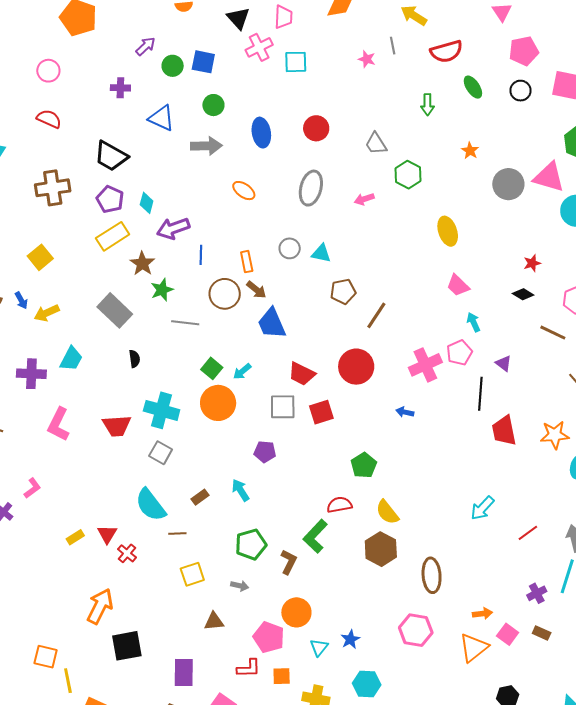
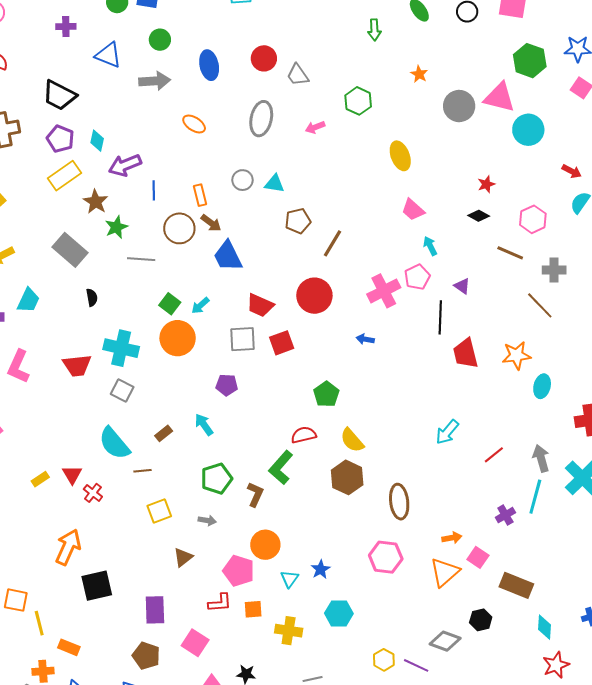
gray trapezoid: (376, 144) -> (298, 75), moved
brown triangle: (214, 621) -> (183, 557), turned -30
brown rectangle: (542, 633) -> (516, 585), moved, size x1.8

